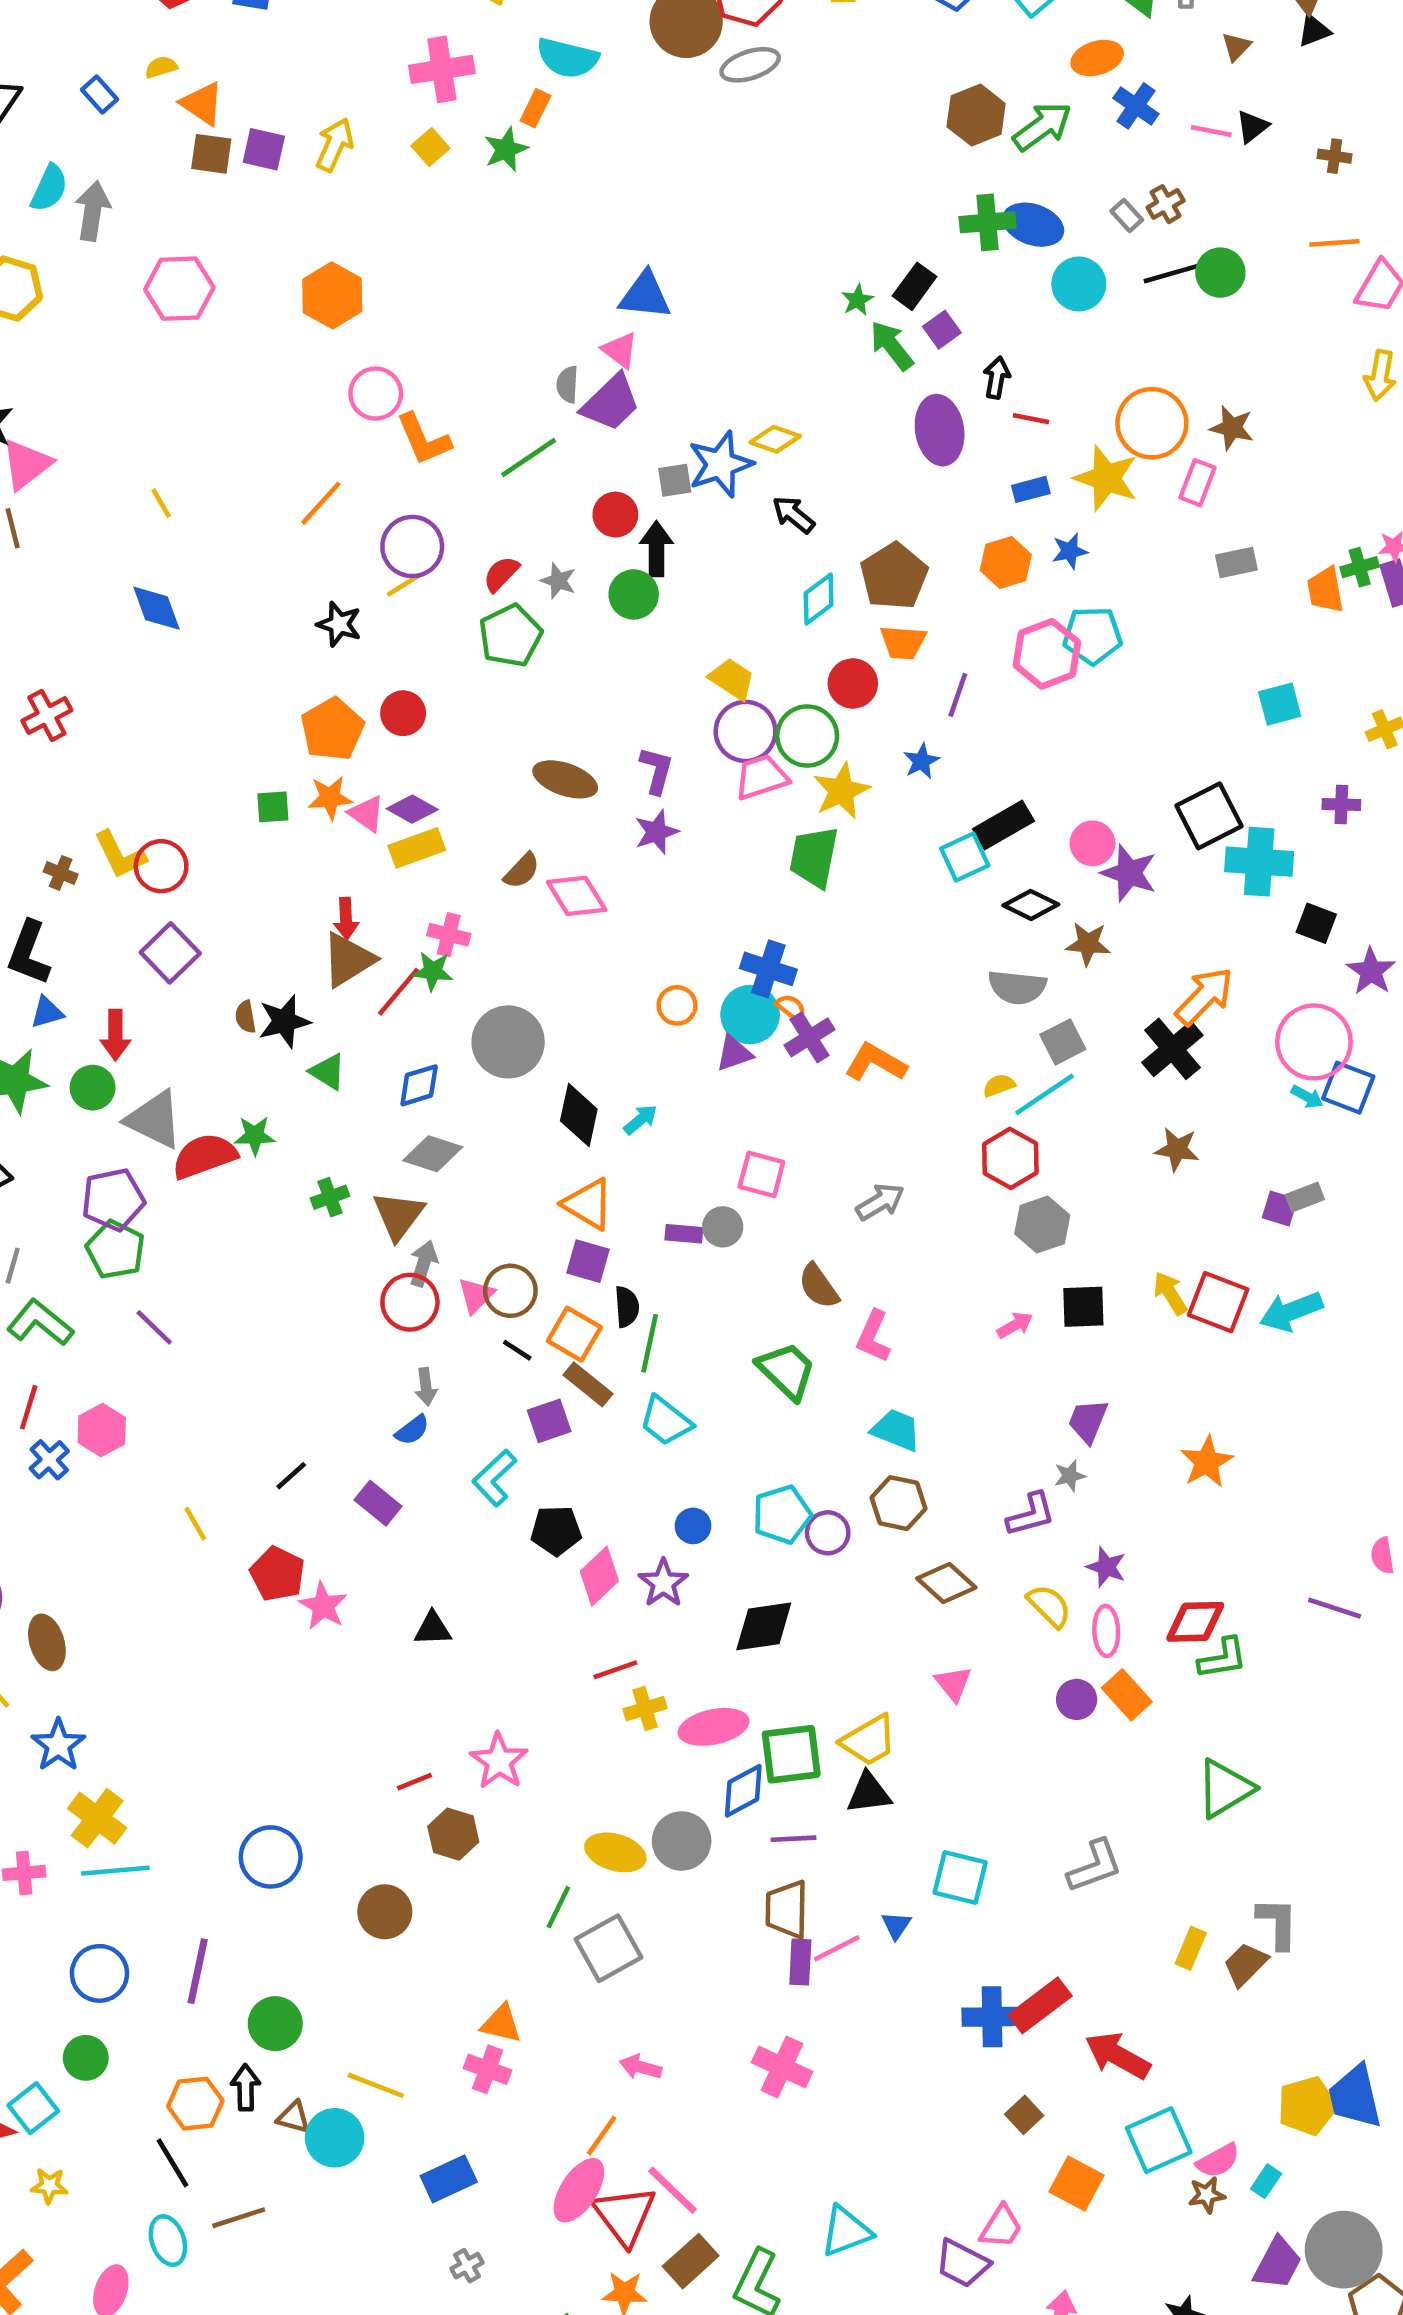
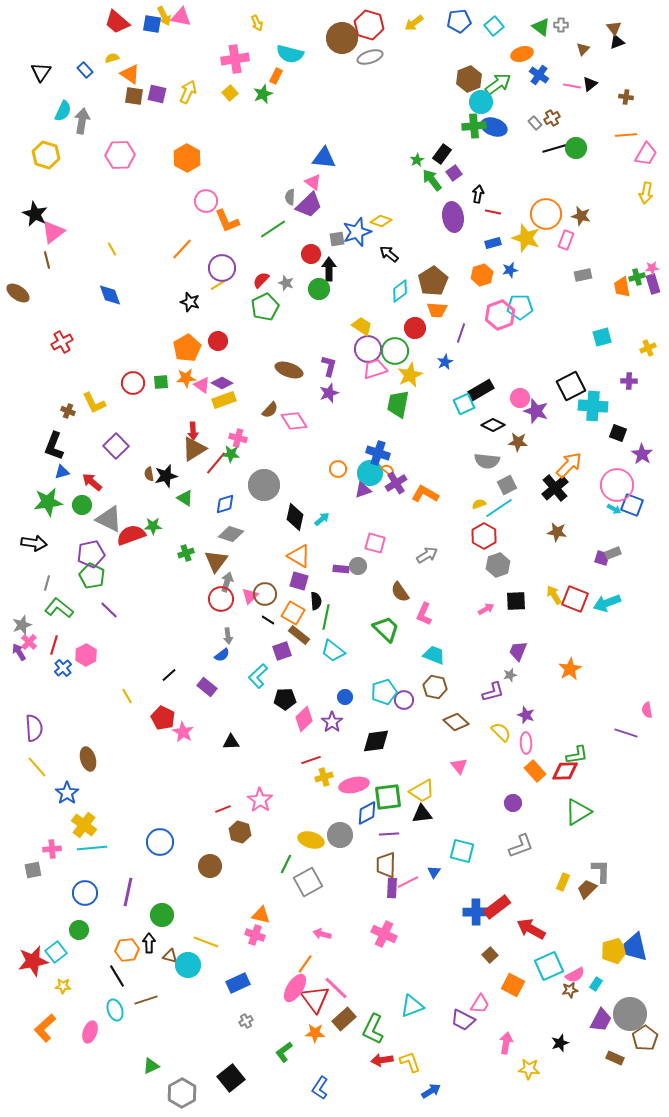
cyan circle: (1079, 284) -> (481, 102), moved
red circle: (161, 866) -> (133, 383), moved
red arrow: (115, 1035) -> (92, 482), turned 130
red diamond: (1195, 1622) -> (565, 771), moved
brown ellipse: (47, 1642) -> (88, 759), moved
purple circle: (1077, 1699) -> (513, 803), moved

